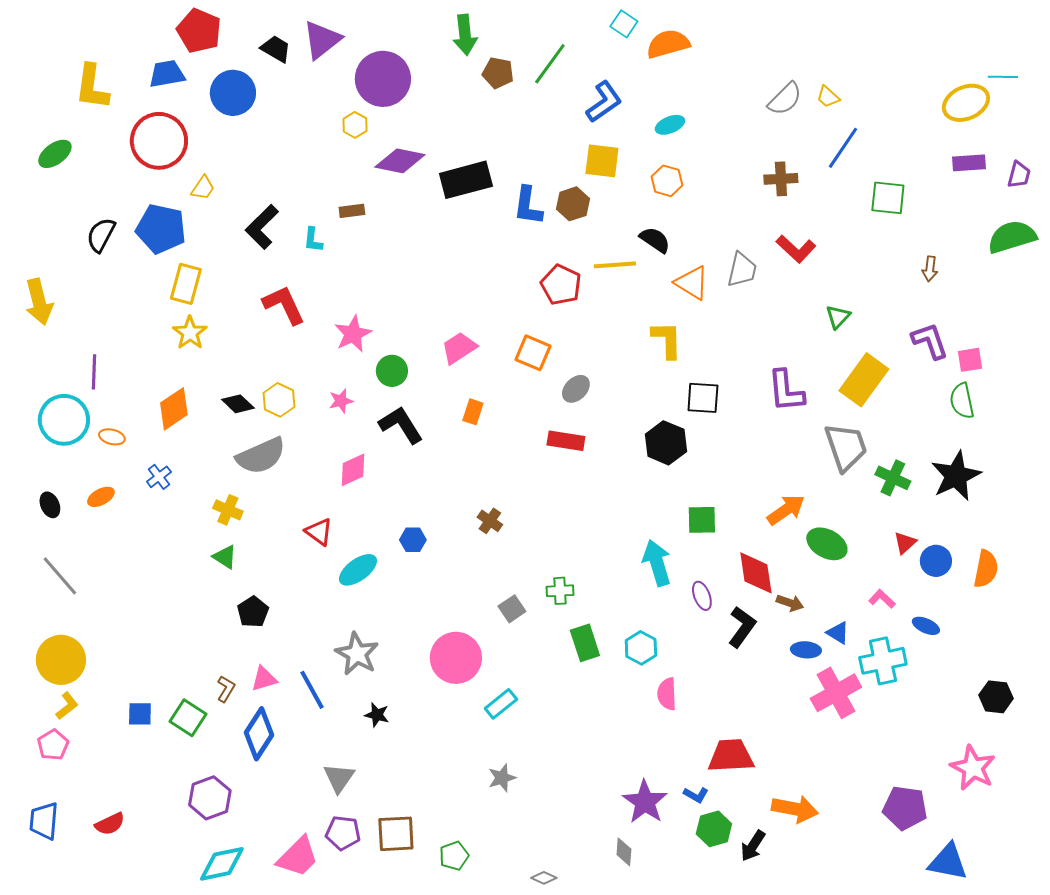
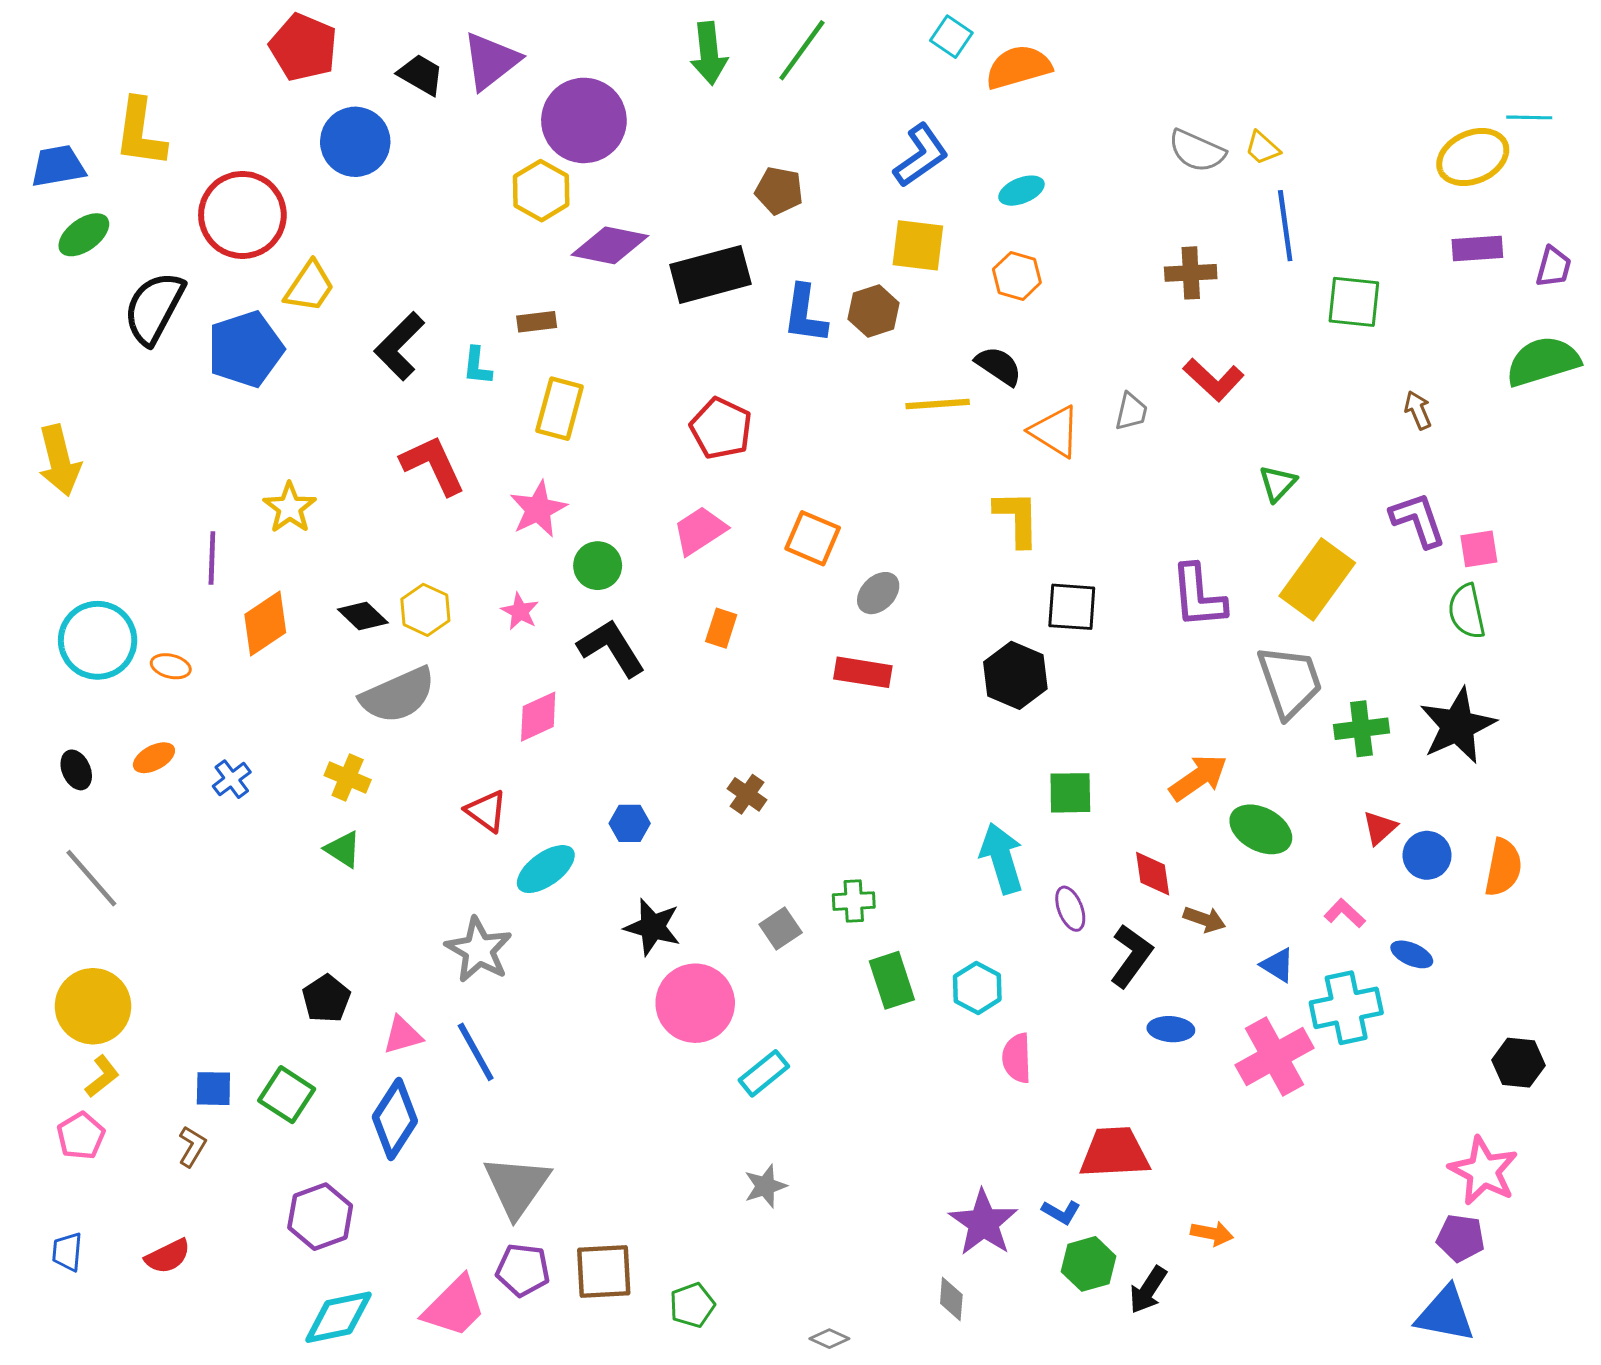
green line: (550, 64) -> (802, 50), moved
brown pentagon: (498, 73) -> (779, 191), moved
blue trapezoid: (167, 74) -> (58, 166), moved
gray semicircle: (785, 99) -> (1197, 151), turned 69
yellow hexagon: (355, 125) -> (541, 191), size x1.5
blue line: (843, 148) -> (1285, 226), turned -42
yellow trapezoid: (203, 188) -> (309, 287), size x1.4
blue pentagon: (161, 229) -> (245, 349), turned -30
black semicircle: (101, 235) -> (154, 308), moved, size x1.4
brown arrow: (930, 269) -> (1418, 410), turned 150
gray trapezoid: (742, 270) -> (1131, 412), size x0.7
yellow rectangle: (186, 284) -> (560, 409), moved
red pentagon: (561, 285) -> (721, 428), moved
purple line: (94, 372) -> (212, 558), moved
pink star: (341, 401) -> (520, 611), turned -30
blue cross: (159, 477) -> (232, 779), moved
green cross: (893, 478) -> (1361, 729), turned -32
red diamond: (756, 573) -> (1153, 874), size x0.7
black pentagon: (253, 612) -> (326, 999), moved
blue ellipse: (806, 650) -> (1171, 1029), moved
gray star: (357, 654) -> (479, 950), moved
brown L-shape: (226, 689) -> (192, 1146), moved
black star: (377, 715) -> (653, 927), moved, size x1.5
gray triangle: (339, 778) -> (517, 1186), size x1.4
purple pentagon: (905, 808) -> (1461, 1238), moved, size x0.7
orange arrow: (795, 809) -> (1212, 1233), size x0.6
blue trapezoid: (44, 821) -> (67, 1252), size x0.7

